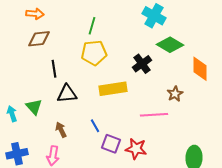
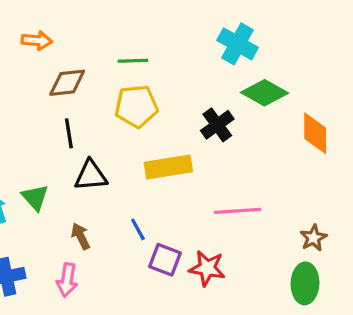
green line: (92, 26) -> (133, 61), turned 72
brown diamond: (39, 39) -> (67, 83), moved
brown star: (175, 94) -> (313, 238), moved

